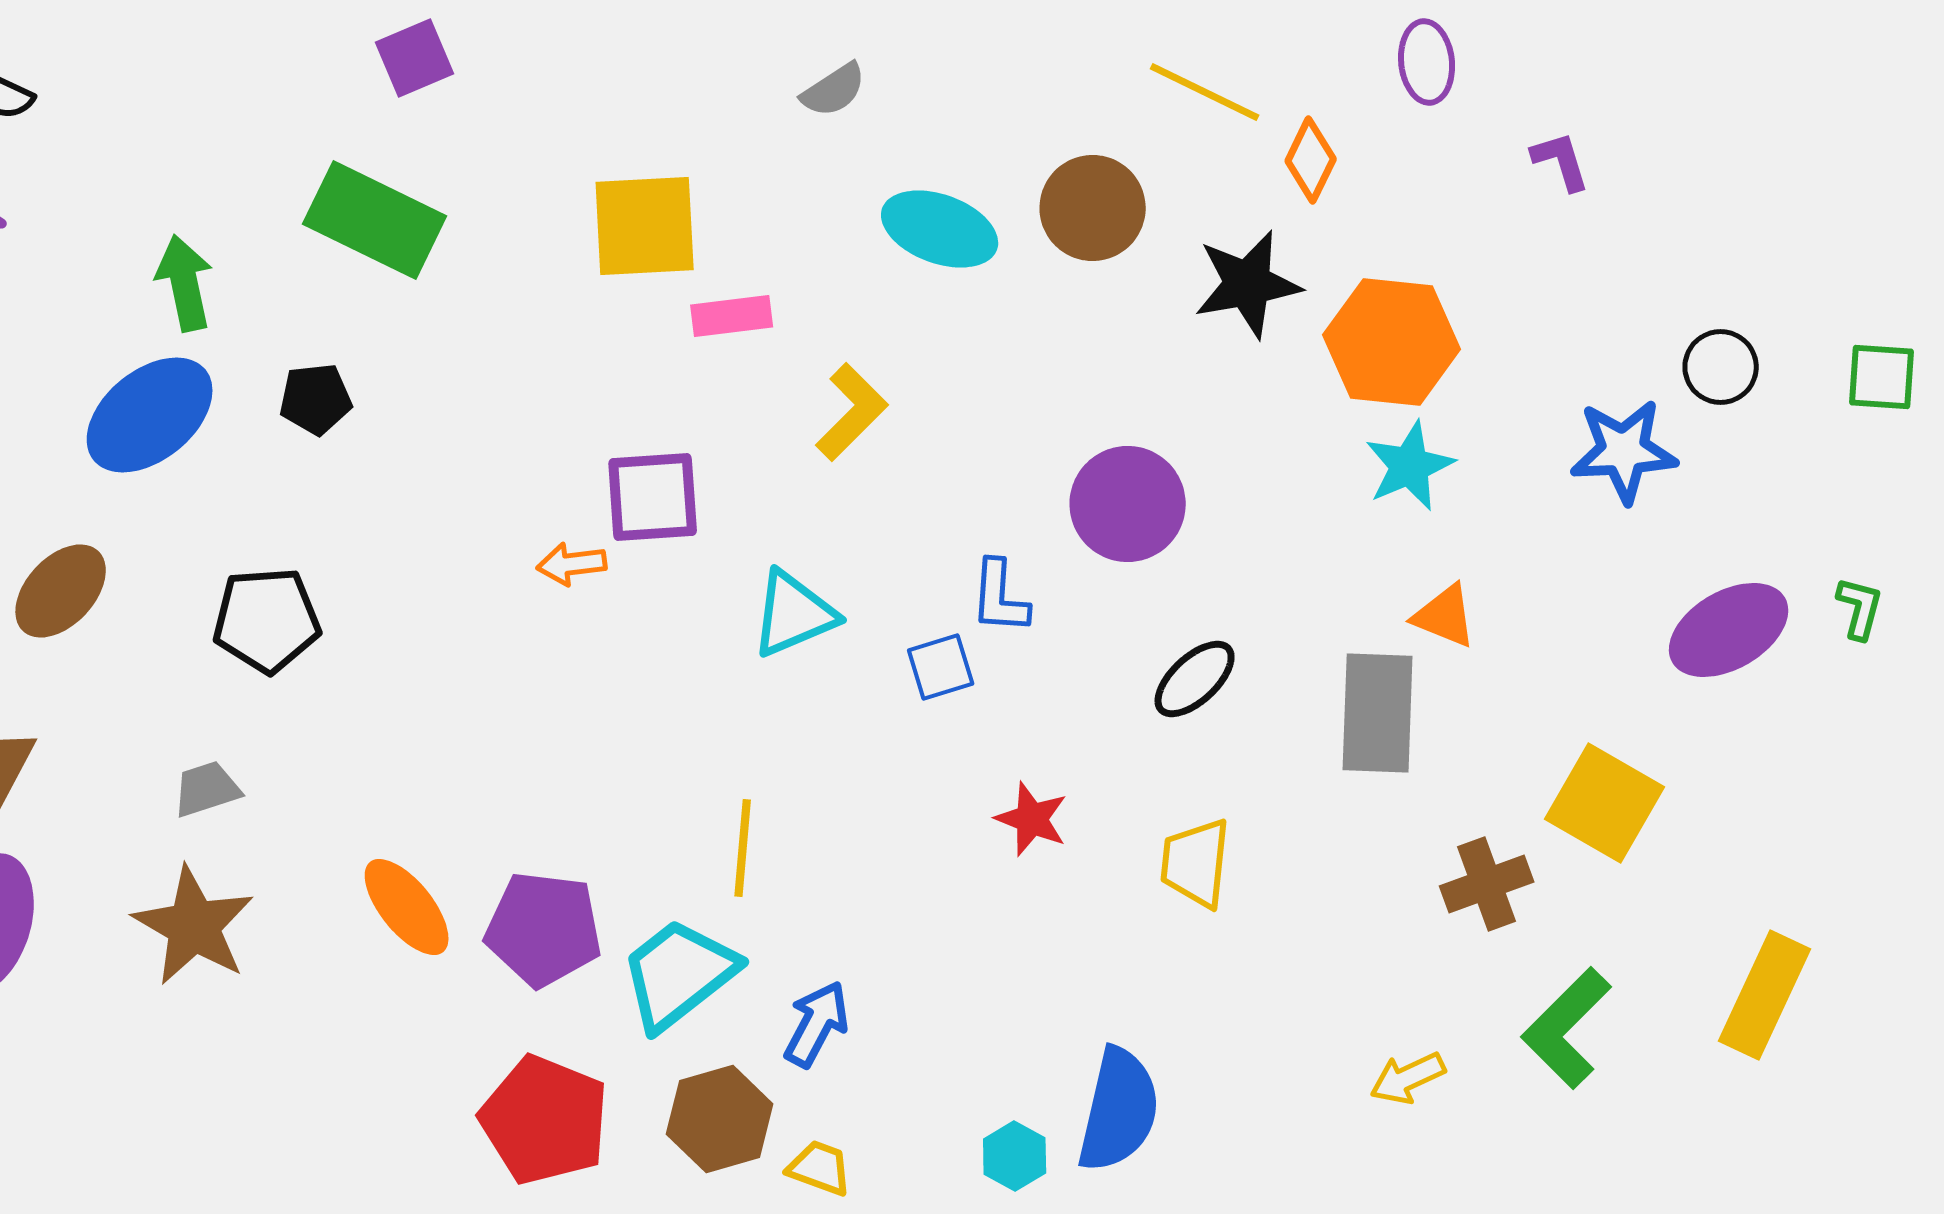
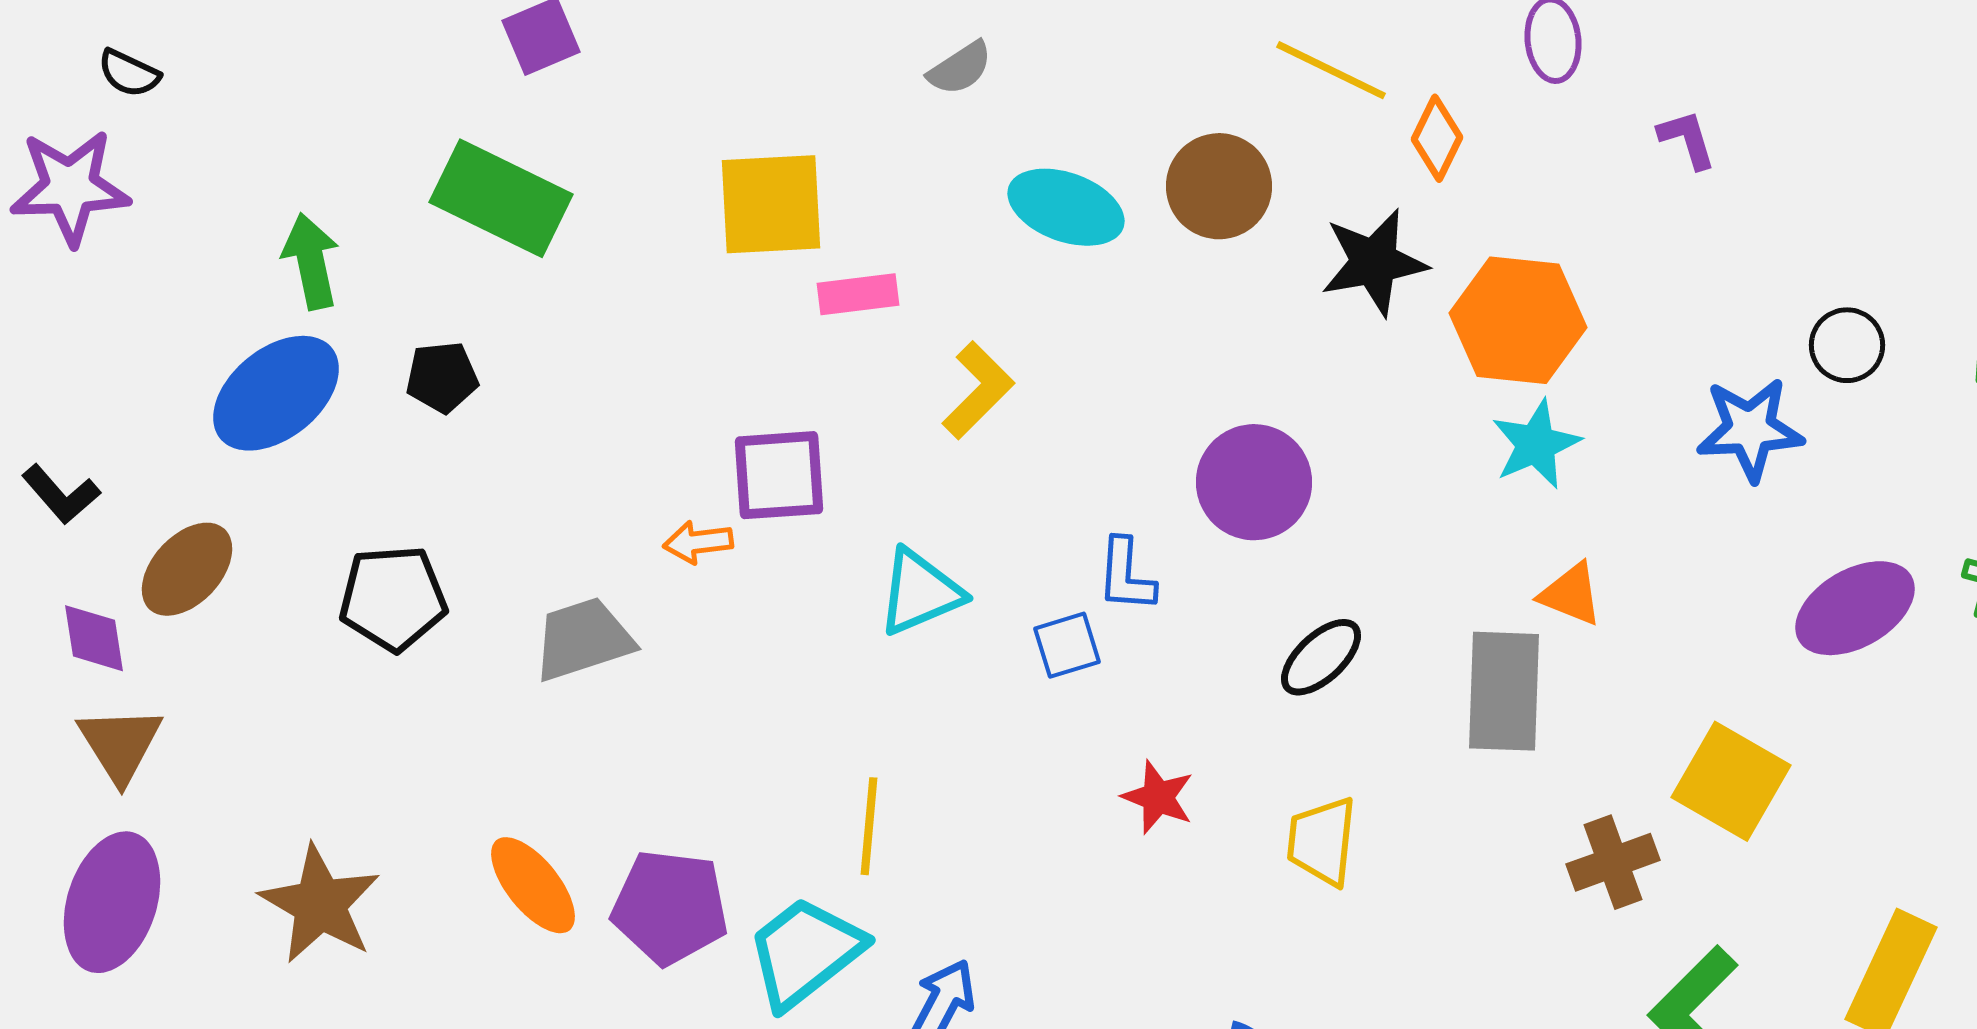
gray trapezoid: (207, 789) -> (583, 639), moved, size x1.5

